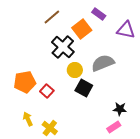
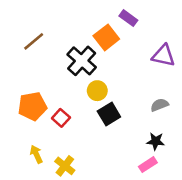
brown line: (52, 17) -> (34, 41), moved
purple triangle: (126, 30) -> (163, 56), moved
gray semicircle: (103, 63) -> (159, 105), moved, size x0.6
black square: (84, 88) -> (109, 114), turned 30

